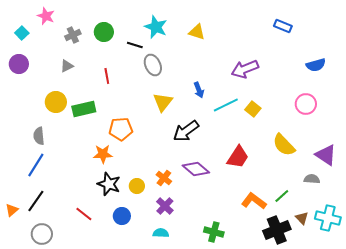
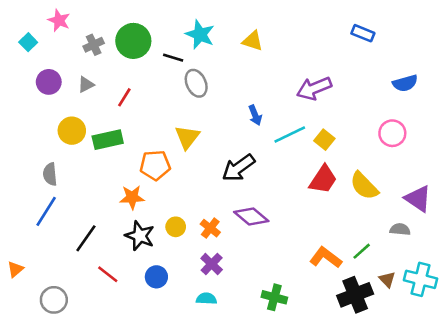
green circle: (104, 32) -> (133, 41), size x1.4
purple circle: (19, 64) -> (49, 82), moved
red line: (107, 76) -> (124, 97), moved, turned 42
yellow triangle: (163, 102) -> (187, 137), moved
red trapezoid: (238, 157) -> (323, 179), moved
yellow circle: (137, 186) -> (176, 227), moved
black line: (36, 201) -> (86, 238), moved

